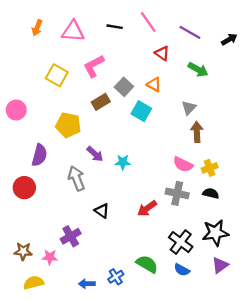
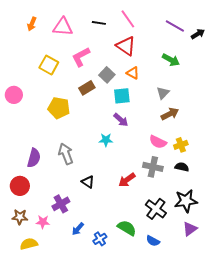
purple line: (190, 32) -> (175, 26), moved
red triangle: (162, 53) -> (126, 46), moved, size x1.5
cyan square: (141, 111) -> (122, 96), turned -36
brown arrow: (197, 132) -> (170, 114), turned 66
purple arrow: (95, 154) -> (121, 120), moved
purple semicircle: (39, 155) -> (34, 158), moved
red circle: (24, 188) -> (20, 186), moved
blue semicircle: (182, 270) -> (153, 241), moved
blue arrow: (87, 284) -> (78, 229), moved, turned -48

